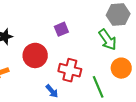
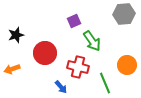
purple square: (61, 29) -> (74, 21), moved
green arrow: (108, 40) -> (92, 41), moved

